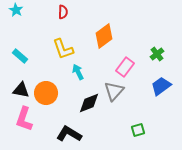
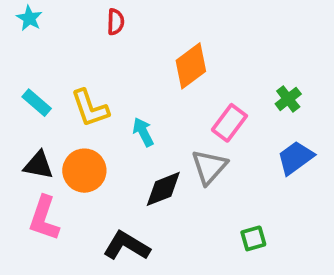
yellow L-shape: (63, 49) -> (90, 108), moved

